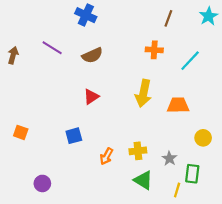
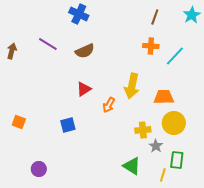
orange cross: (154, 50) -> (151, 46), moved
yellow circle: (203, 138) -> (174, 123), moved, size x1.5
yellow cross: (138, 151) -> (143, 130), moved
orange arrow: (106, 156) -> (109, 105), moved

